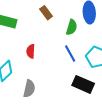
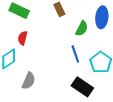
red semicircle: (31, 51) -> (23, 38), moved

